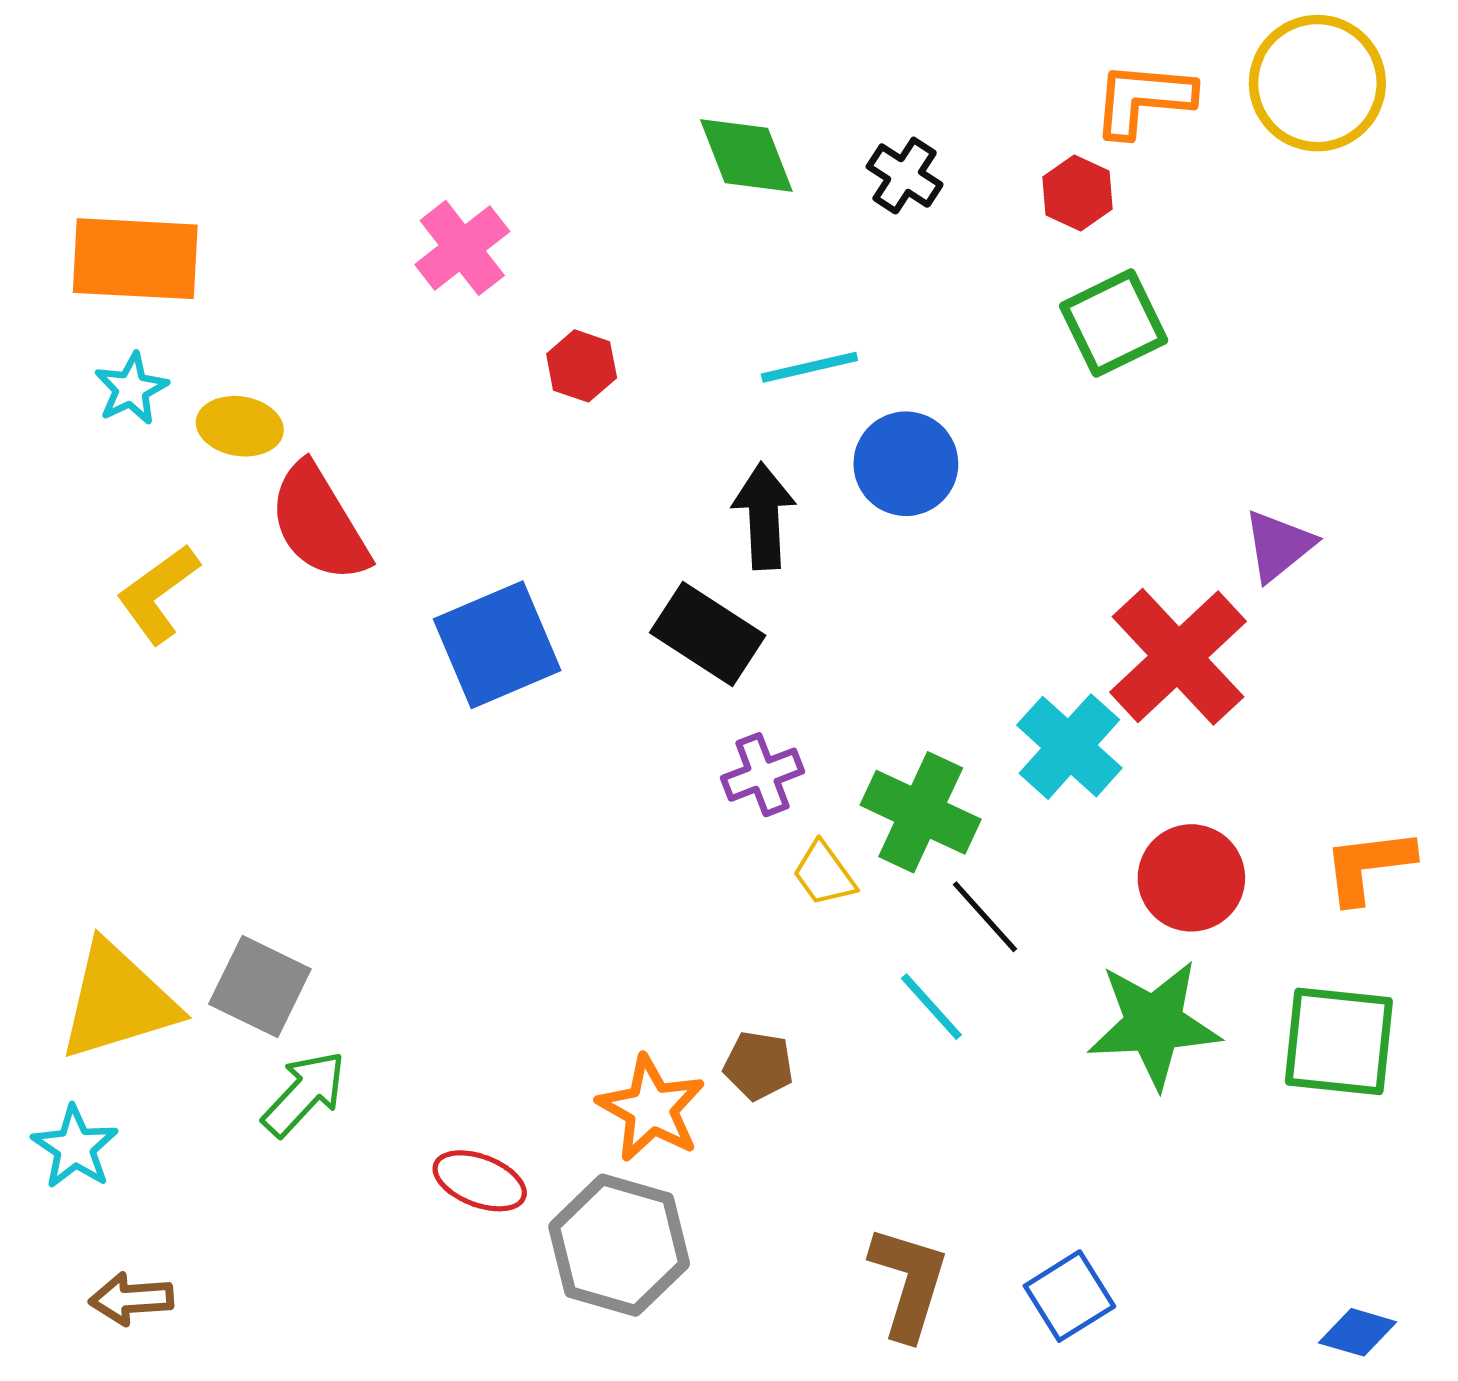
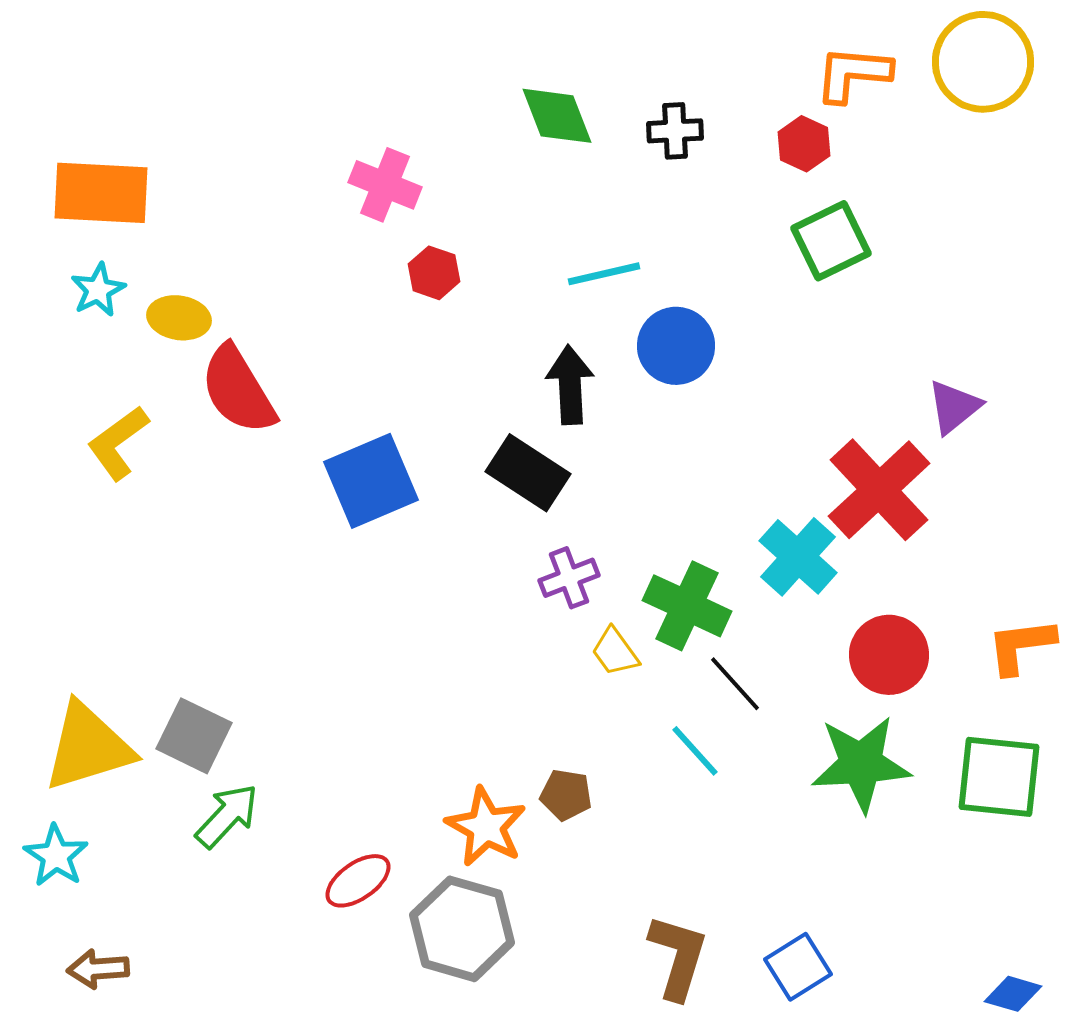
black cross: (905, 176) -> (675, 131), turned -36
pink cross: (462, 248) -> (385, 185), moved, turned -30
red ellipse: (480, 1181) -> (358, 881), turned -56

